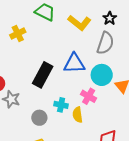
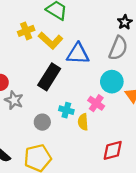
yellow L-shape: (79, 23) -> (51, 41), moved
blue triangle: (74, 63) -> (78, 54), moved

